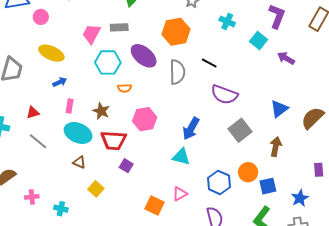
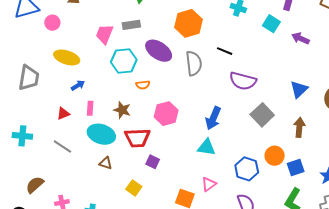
red triangle: (33, 113) -> (63, 114), moved
yellow square: (96, 189) -> (134, 188), moved

